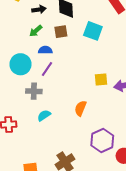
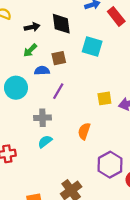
brown square: (61, 32) -> (59, 58), moved
purple line: (47, 69) -> (58, 91), moved
gray cross: (34, 91) -> (42, 118), moved

